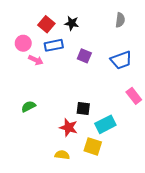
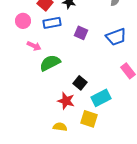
pink arrow: (36, 60) -> (34, 46), moved
green semicircle: (28, 106) -> (50, 63), moved, size x1.5
black square: (83, 109) -> (80, 83), turned 32

